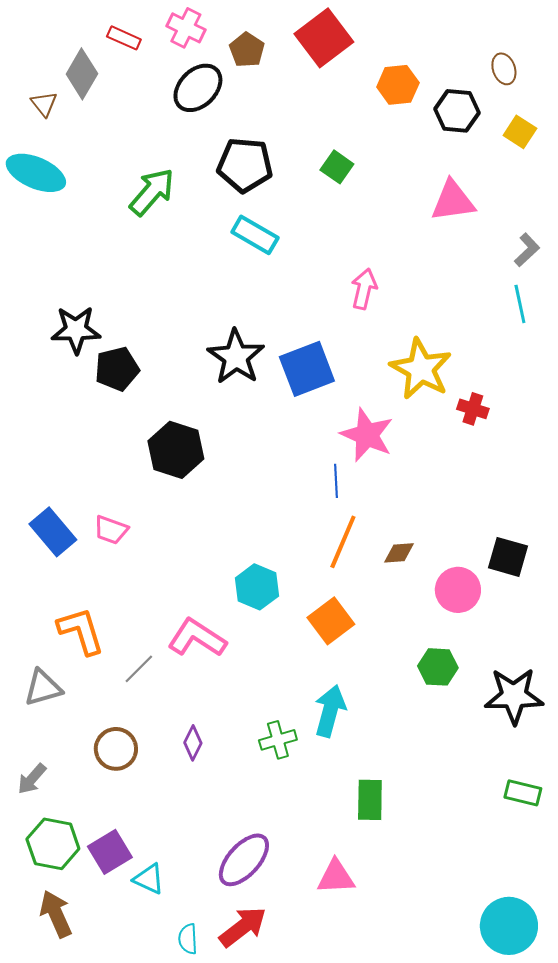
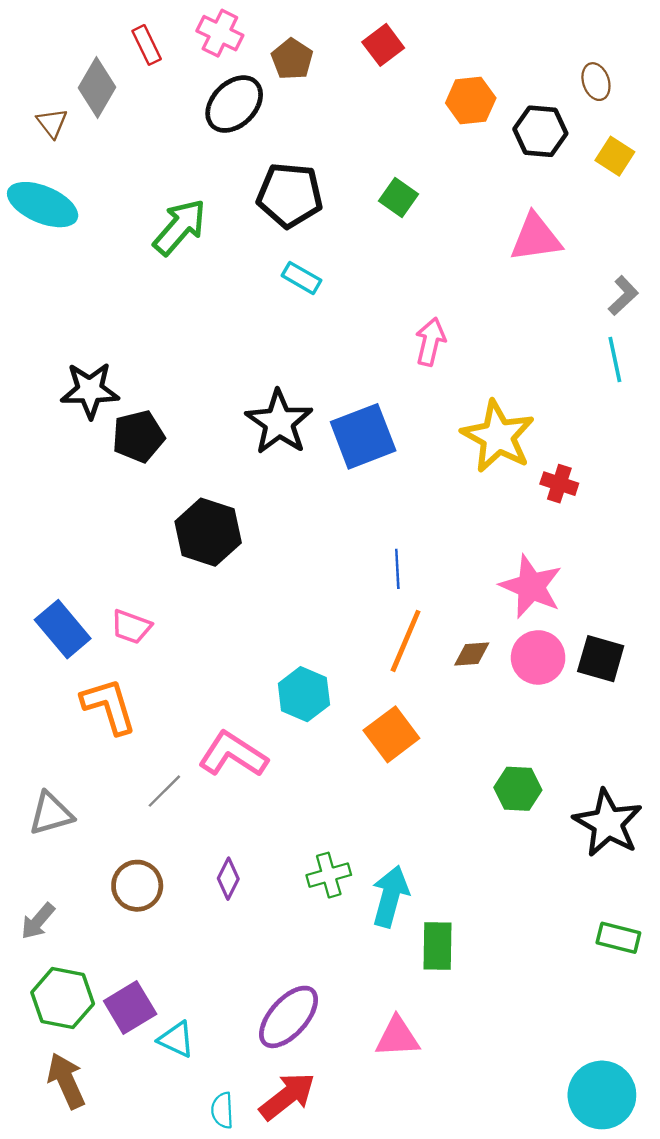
red rectangle: (124, 38) -> (147, 45), turned 40
red square: (324, 38) -> (383, 45), size x0.6
cyan rectangle: (255, 235) -> (302, 278), size x0.7
pink star: (367, 435) -> (531, 587), moved
pink circle: (458, 590) -> (538, 657), moved
orange L-shape: (81, 631) -> (109, 706), moved
black star: (514, 696) -> (608, 823), turned 30
cyan arrow: (330, 711) -> (390, 896), moved

